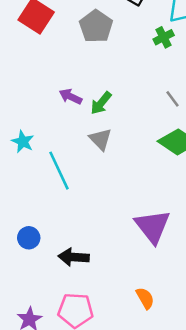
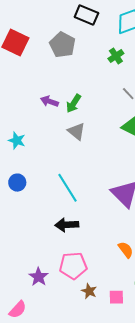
green cross: (164, 37) -> (116, 56), moved
cyan line: (59, 171) -> (67, 188), moved
blue circle: (29, 238) -> (17, 183), moved

